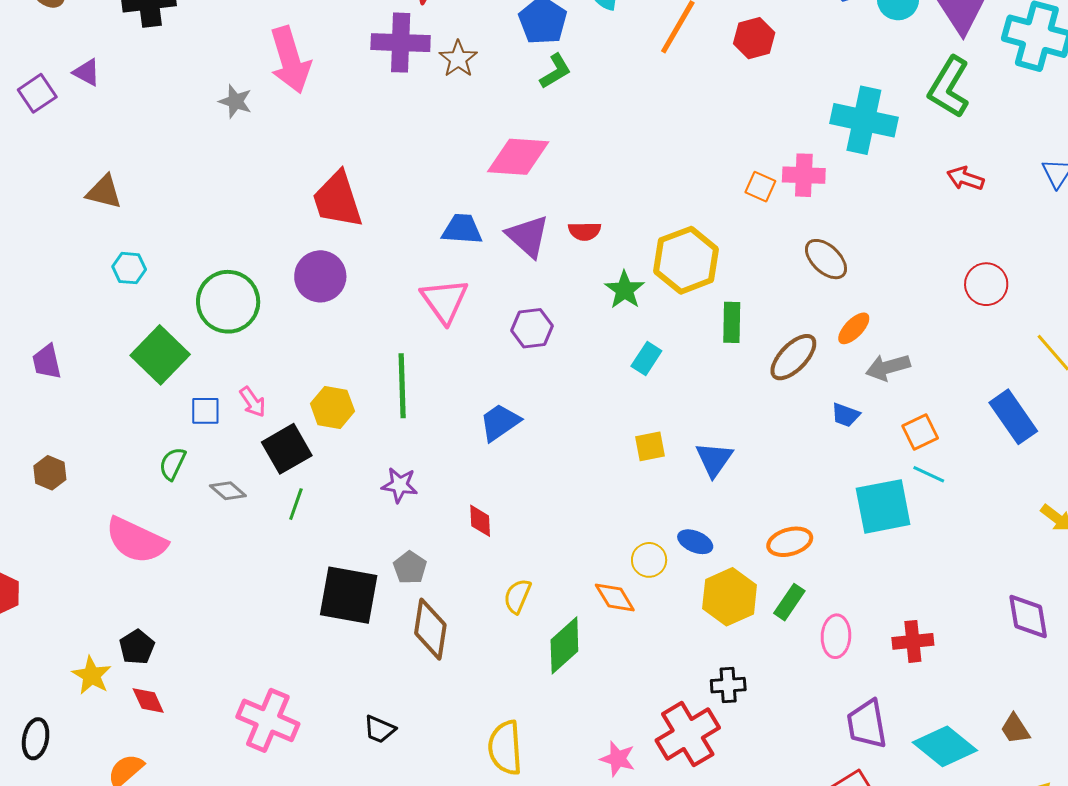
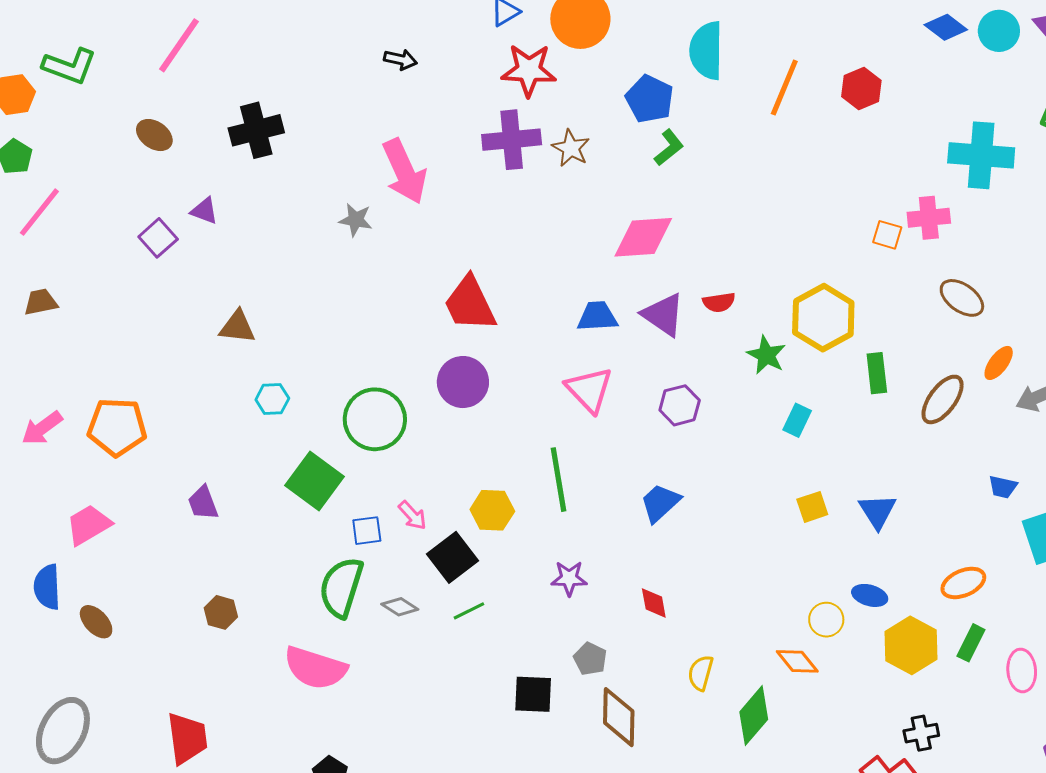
blue trapezoid: (846, 415) -> (1003, 487), moved
green semicircle: (173, 464) -> (341, 587), size x1.8
green line: (296, 504) -> (469, 611), turned 52
black square: (349, 595) -> (533, 694), size x0.7

